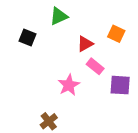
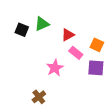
green triangle: (59, 16) -> (42, 24), moved
orange square: (116, 34) -> (97, 45), moved

